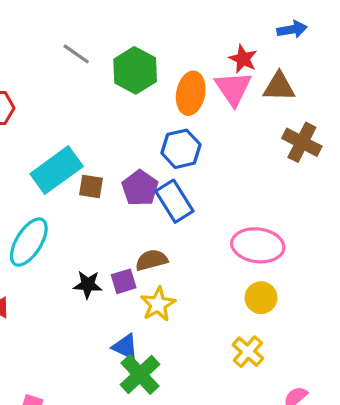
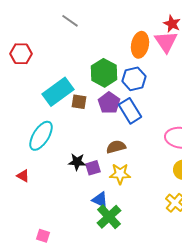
green hexagon: (135, 70) -> (104, 73), moved
purple square: (124, 281) -> (93, 168), moved
yellow star: (158, 304) -> (120, 174), turned 30

